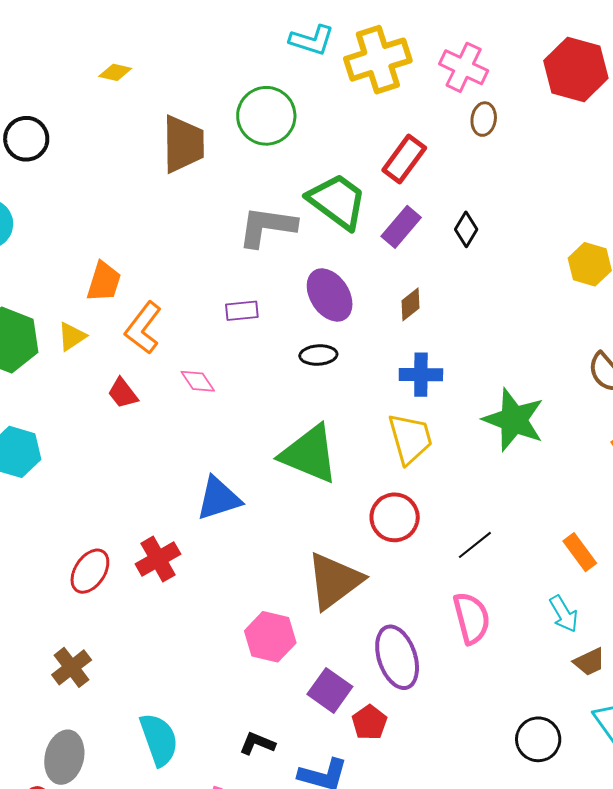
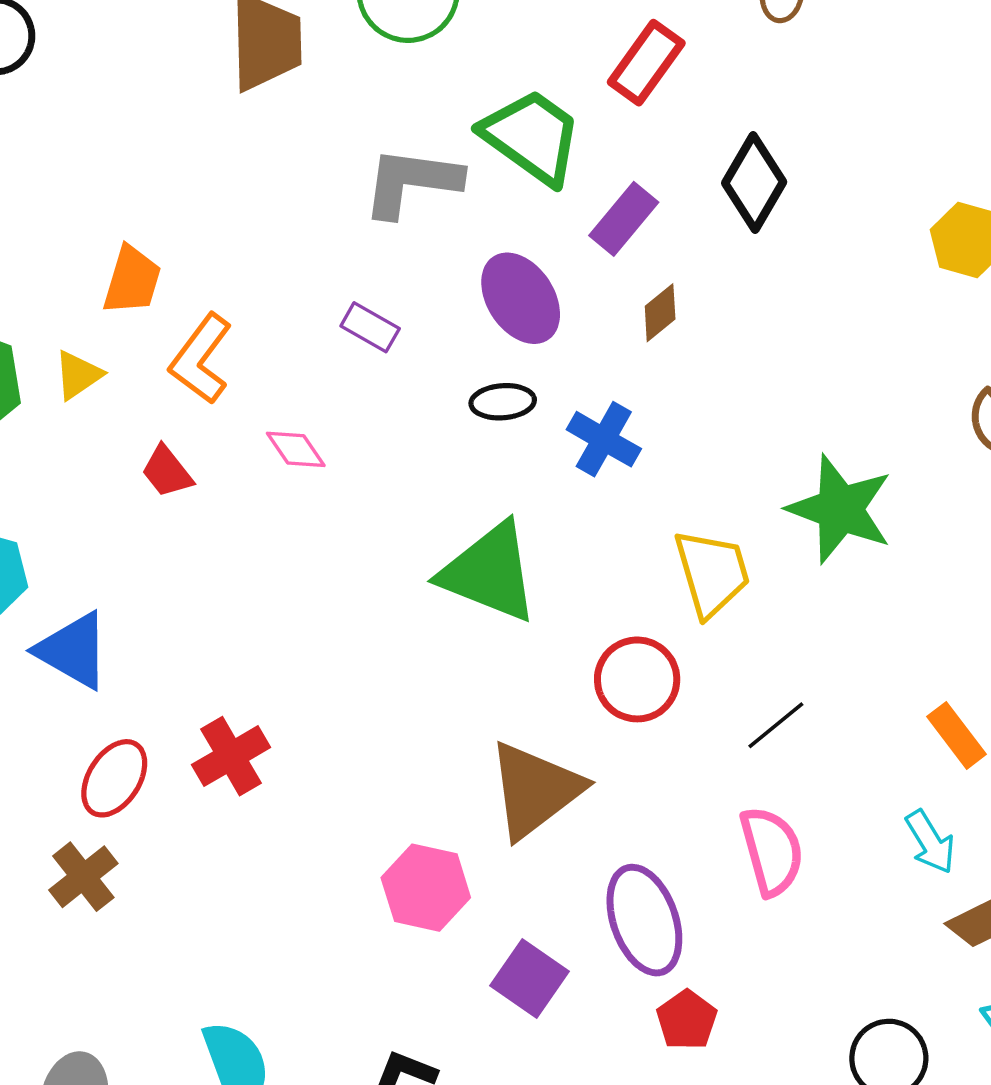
purple rectangle: (401, 227) -> (624, 219), moved
black diamond: (466, 229) -> (754, 183), size x1.6
purple rectangle: (242, 311) -> (370, 327), turned 36
blue cross: (421, 375) -> (604, 439), moved, turned 30
yellow trapezoid: (410, 439) -> (712, 573), moved
blue triangle: (218, 498) -> (73, 650), moved, turned 48
brown cross: (72, 667) -> (83, 877), moved
red pentagon: (369, 722) -> (687, 1020), moved

